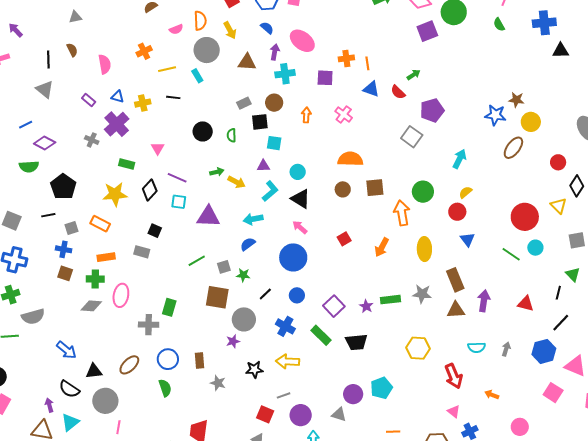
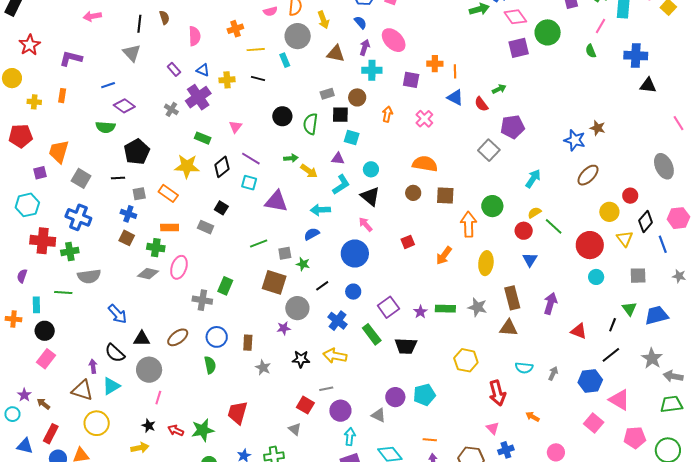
yellow circle: (531, 122) -> (609, 212), moved
green semicircle: (231, 135) -> (310, 124), size x1.5
green line: (511, 254) -> (554, 226), moved
purple arrow: (484, 301) -> (550, 303), moved

